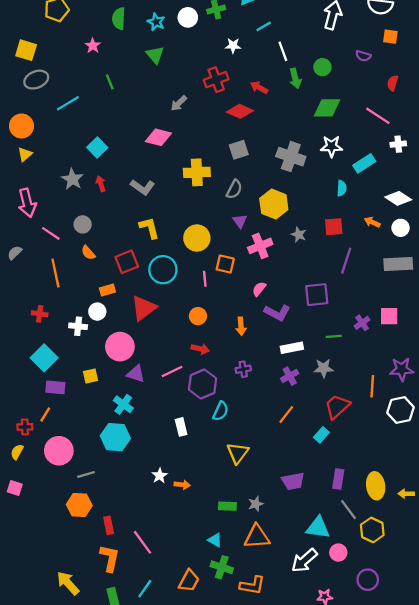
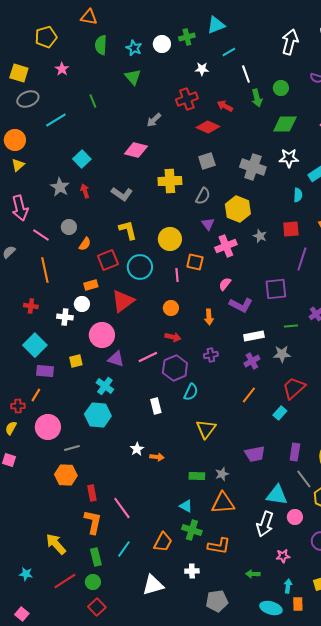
pink star: (93, 46) -> (62, 69), moved
orange semicircle: (88, 253) -> (85, 244), moved, turned -104
white arrow: (304, 560) -> (265, 524), turned -30

